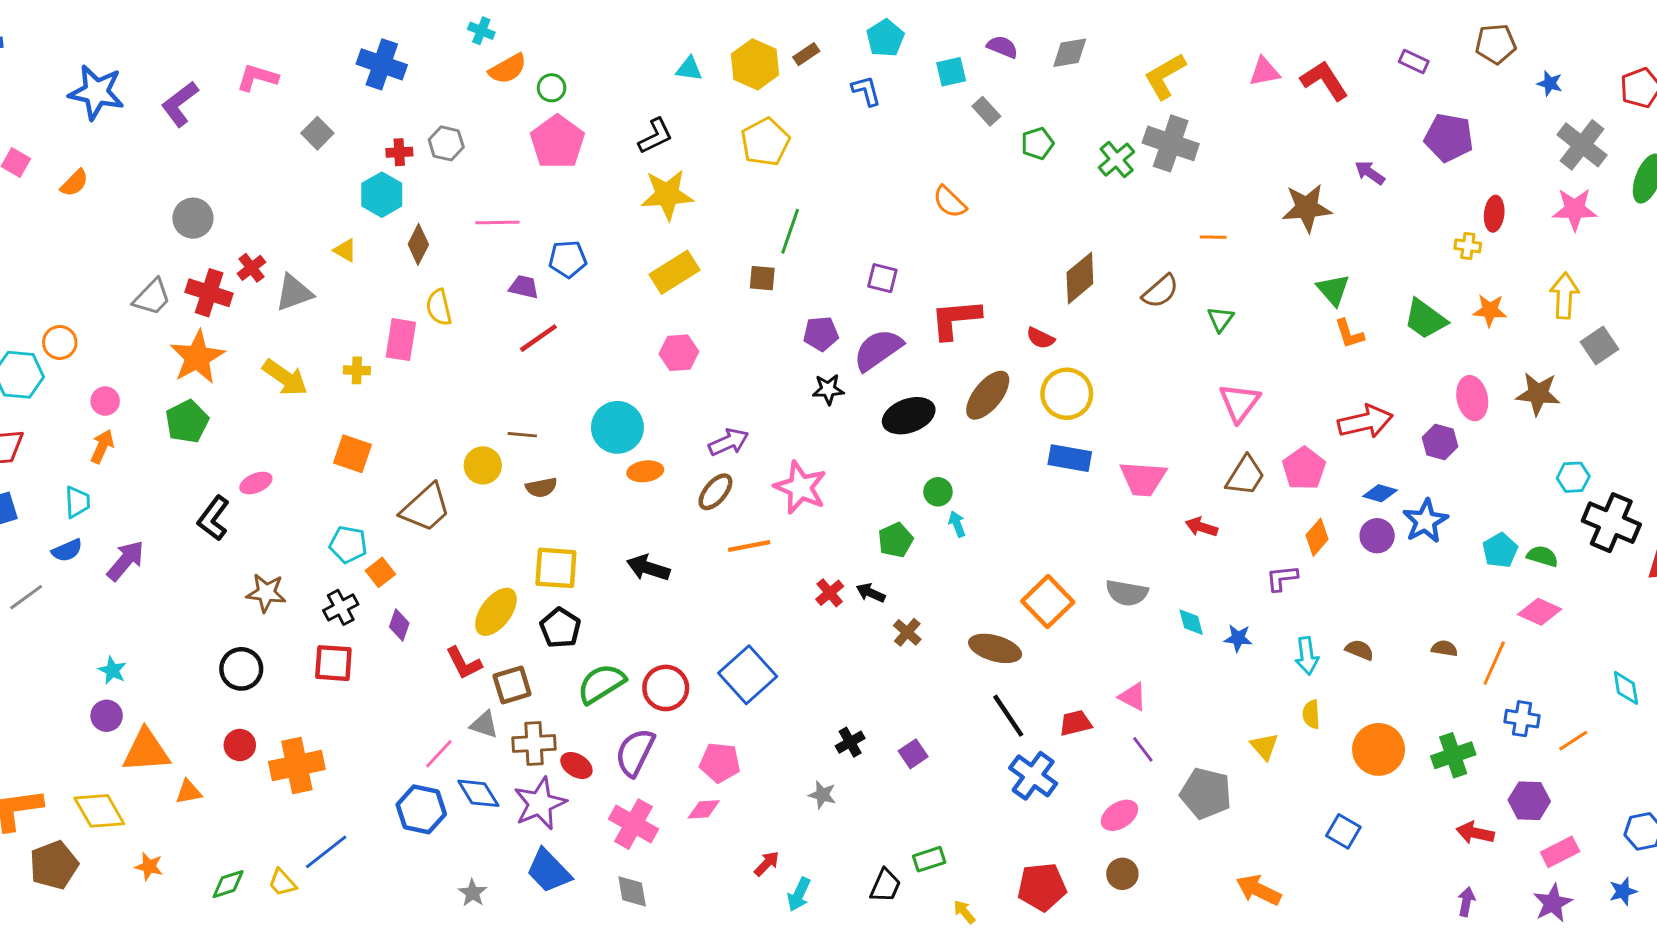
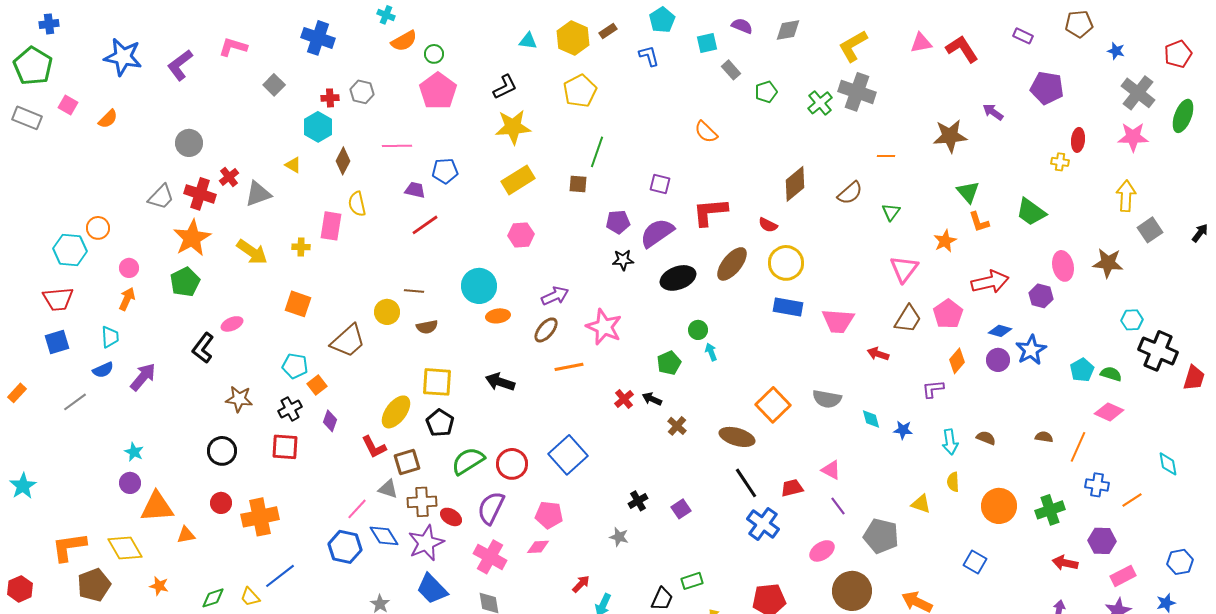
orange star: (1490, 310) -> (945, 241), moved, turned -30
yellow triangle: (1264, 746) -> (921, 504), turned -30
brown circle: (1122, 874) -> (852, 591), moved, size x1.8

